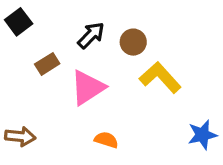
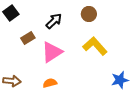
brown circle: (133, 42) -> (89, 14), moved
orange semicircle: (106, 140) -> (50, 83), moved, turned -32

